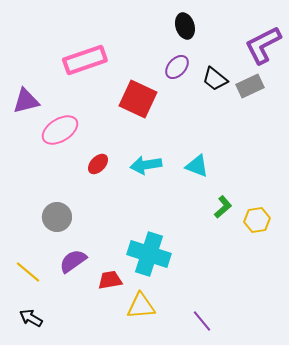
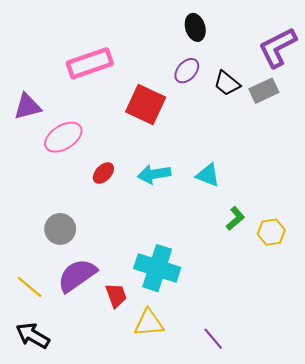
purple semicircle: (73, 261) -> (77, 275), size x1.4
red trapezoid: (110, 280) -> (116, 295), turned 80
black arrow: (31, 318) -> (33, 336), size x1.4

